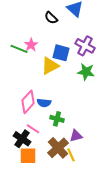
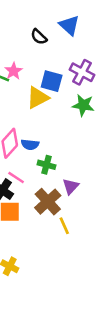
purple triangle: (76, 136) -> (71, 186), turned -32
yellow line: (71, 155) -> (64, 226), moved

